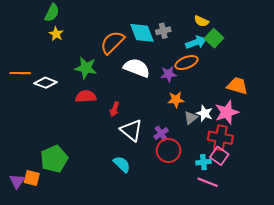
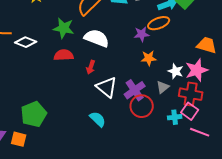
white semicircle: (137, 68) -> (97, 38), moved
gray triangle: (191, 118) -> (163, 87), moved
purple cross: (161, 134) -> (135, 90), size x1.5
orange square: (32, 178) -> (19, 139), moved
pink line: (208, 182) -> (200, 132), moved

